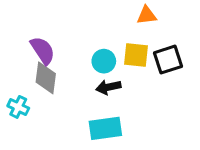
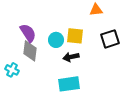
yellow square: (136, 55) -> (75, 36), moved
cyan circle: (104, 61) -> (56, 40), moved

